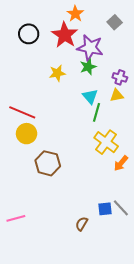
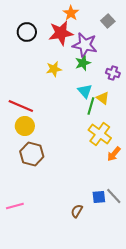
red star: (65, 35) -> (61, 33), turned 30
yellow triangle: (117, 95) -> (103, 98), moved, turned 48
brown hexagon: (48, 163) -> (32, 154), moved

